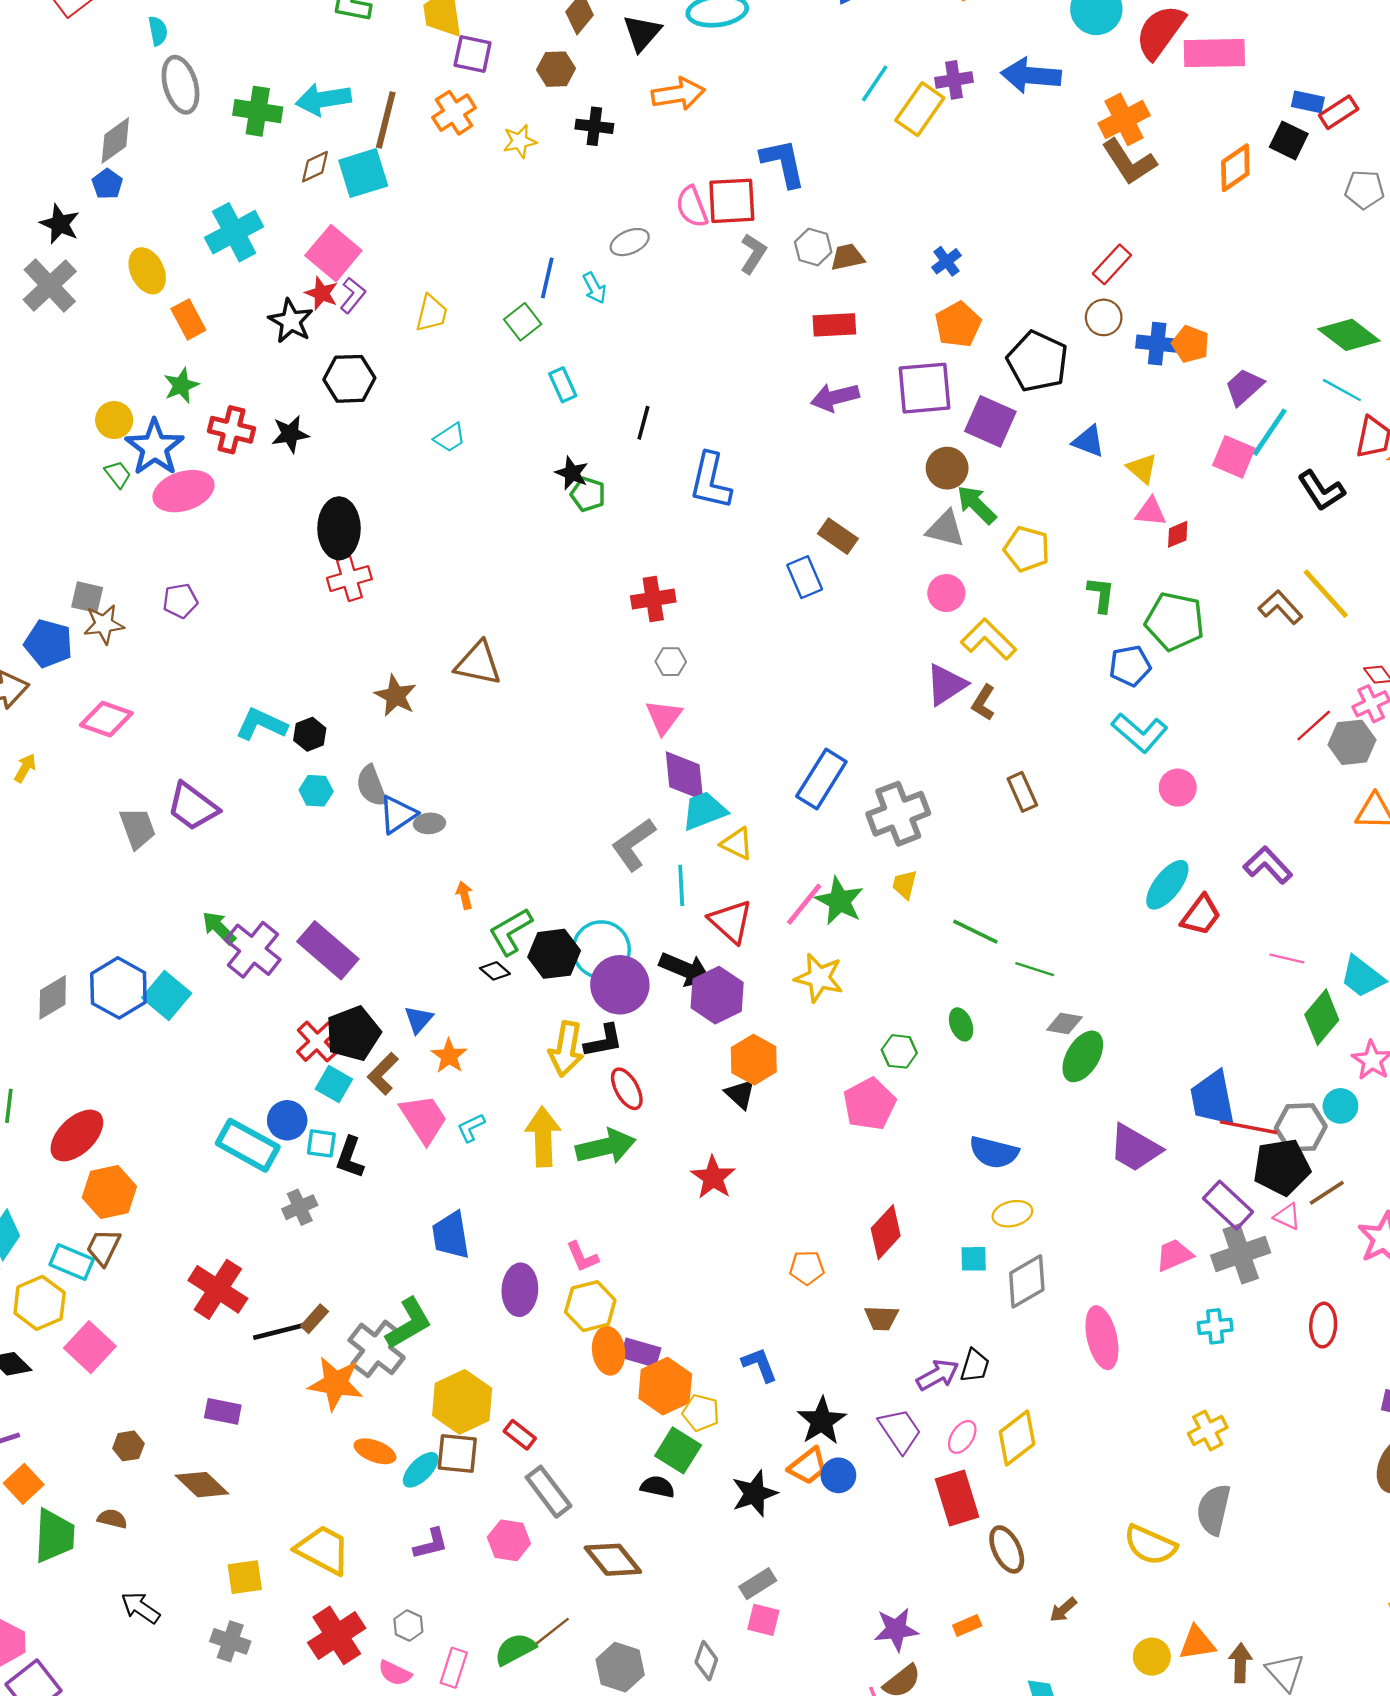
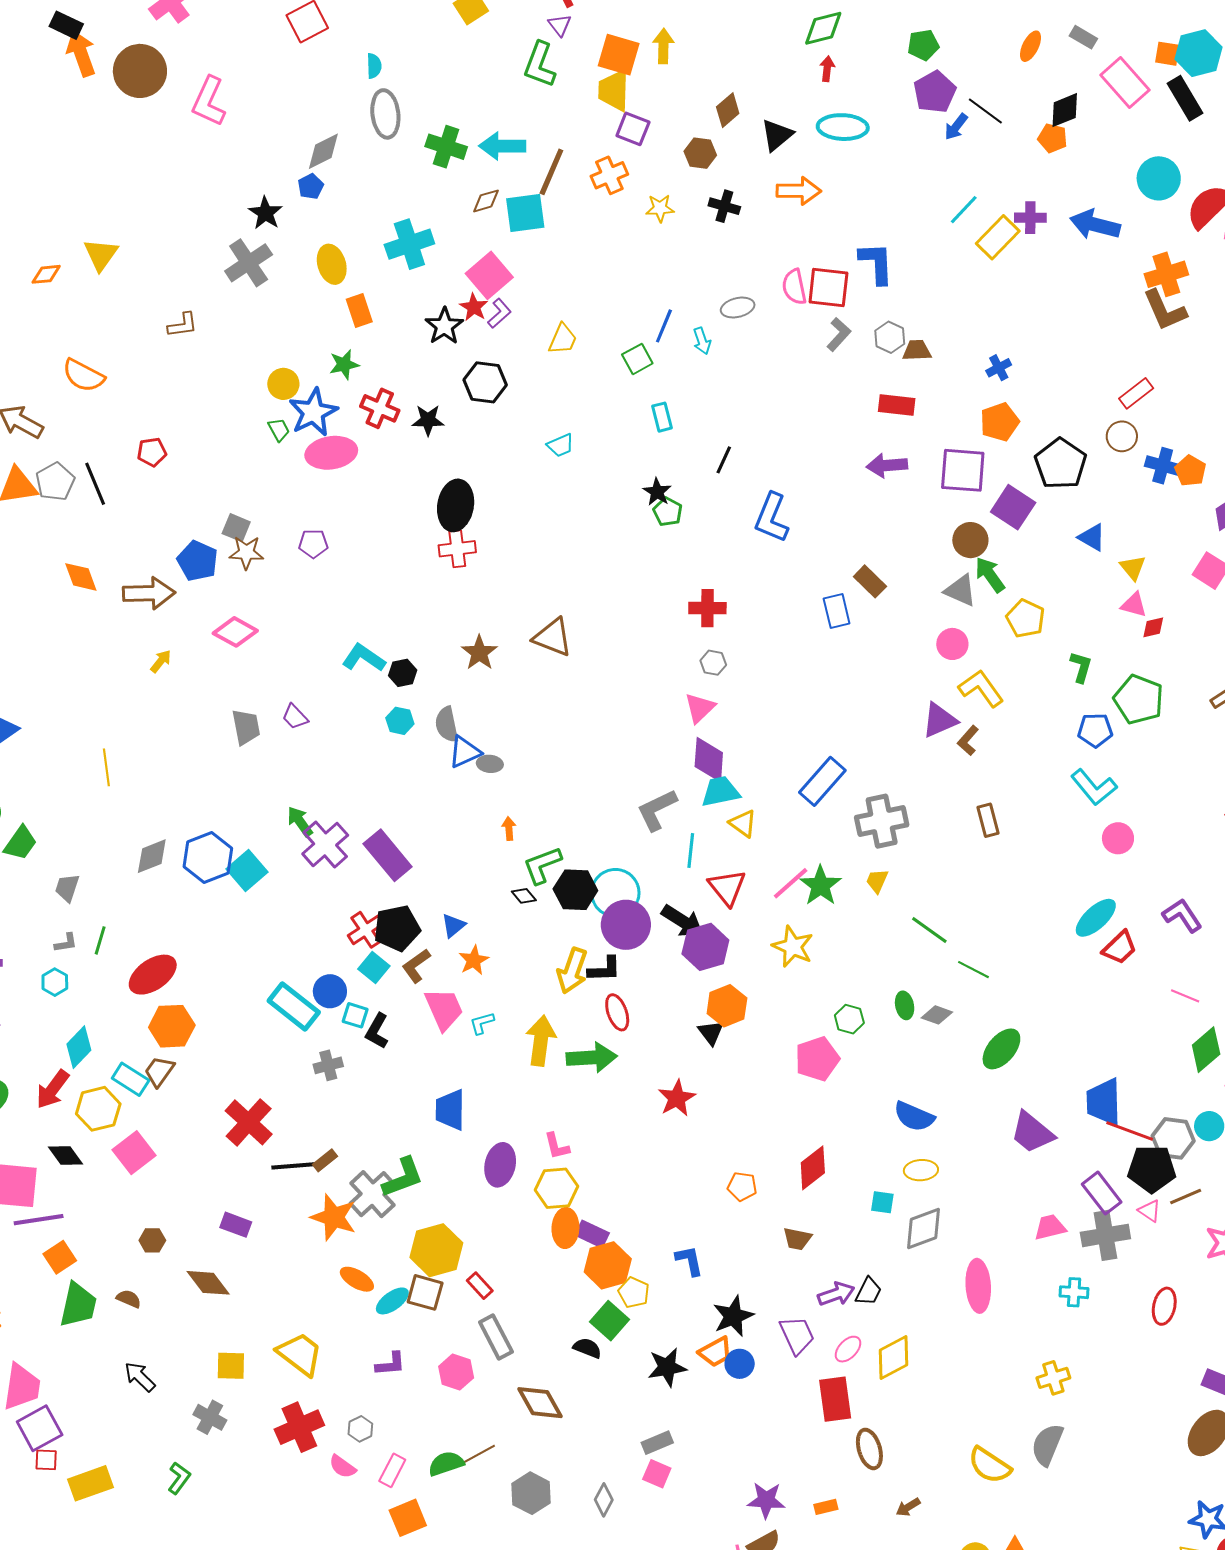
purple trapezoid: (193, 807) -> (295, 717), size x0.6
gray diamond: (1064, 1024) -> (937, 1015), moved

